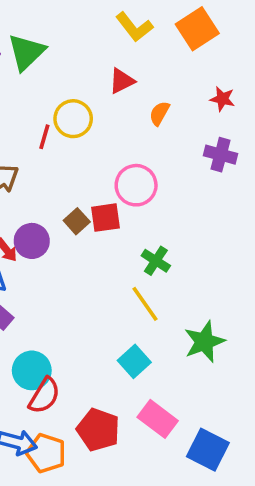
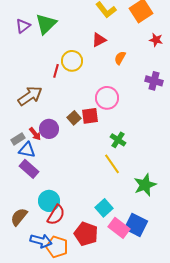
red star: (222, 99) -> (156, 40), moved
cyan square: (134, 361) -> (104, 208), moved
blue square: (208, 450) -> (136, 225), moved

